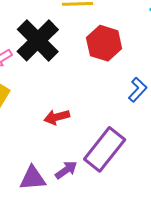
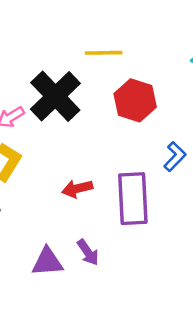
purple rectangle: (105, 149) -> (133, 199), moved, turned -42
purple arrow: (66, 170) -> (88, 252), turned 90

